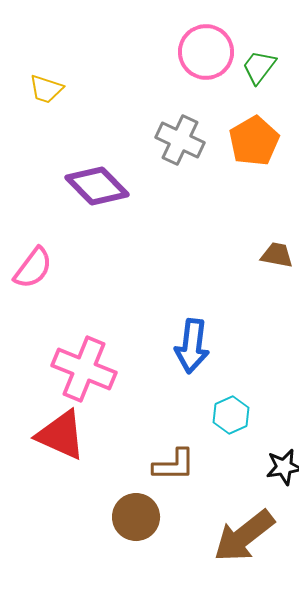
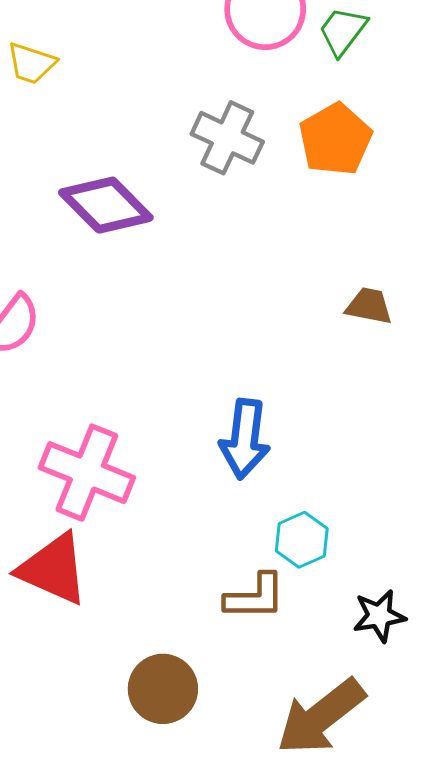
brown L-shape: (174, 465) -> (255, 597), moved

